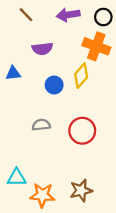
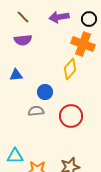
purple semicircle: (42, 49) -> (23, 40), moved
blue triangle: (13, 73) -> (16, 75), moved
blue circle: (54, 85) -> (45, 92), moved

